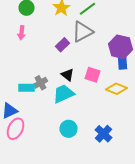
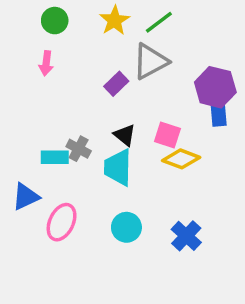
gray cross: (40, 83) -> (79, 149), turned -32
yellow diamond: (116, 89) -> (181, 159), moved
cyan trapezoid: (64, 94) -> (118, 167), turned -65
pink ellipse: (16, 129) -> (62, 222), moved

